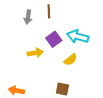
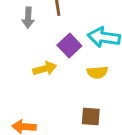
yellow semicircle: (70, 60) -> (97, 72), turned 40

